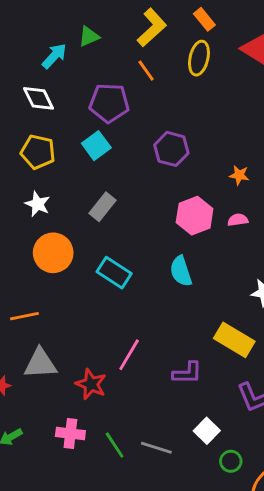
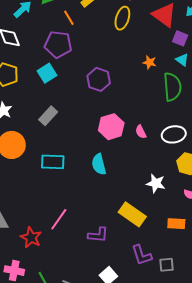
orange line: (146, 71) -> (69, 18), moved
orange star: (239, 175) -> (150, 62), moved
pink semicircle: (238, 220) -> (141, 132), turned -112
cyan rectangle: (114, 273) -> (53, 162), turned -35

